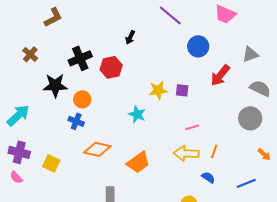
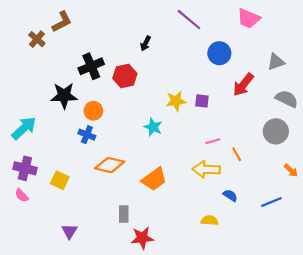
brown cross: (30, 54) -> (37, 39), moved
orange line: (214, 151) -> (237, 154), moved, turned -48

